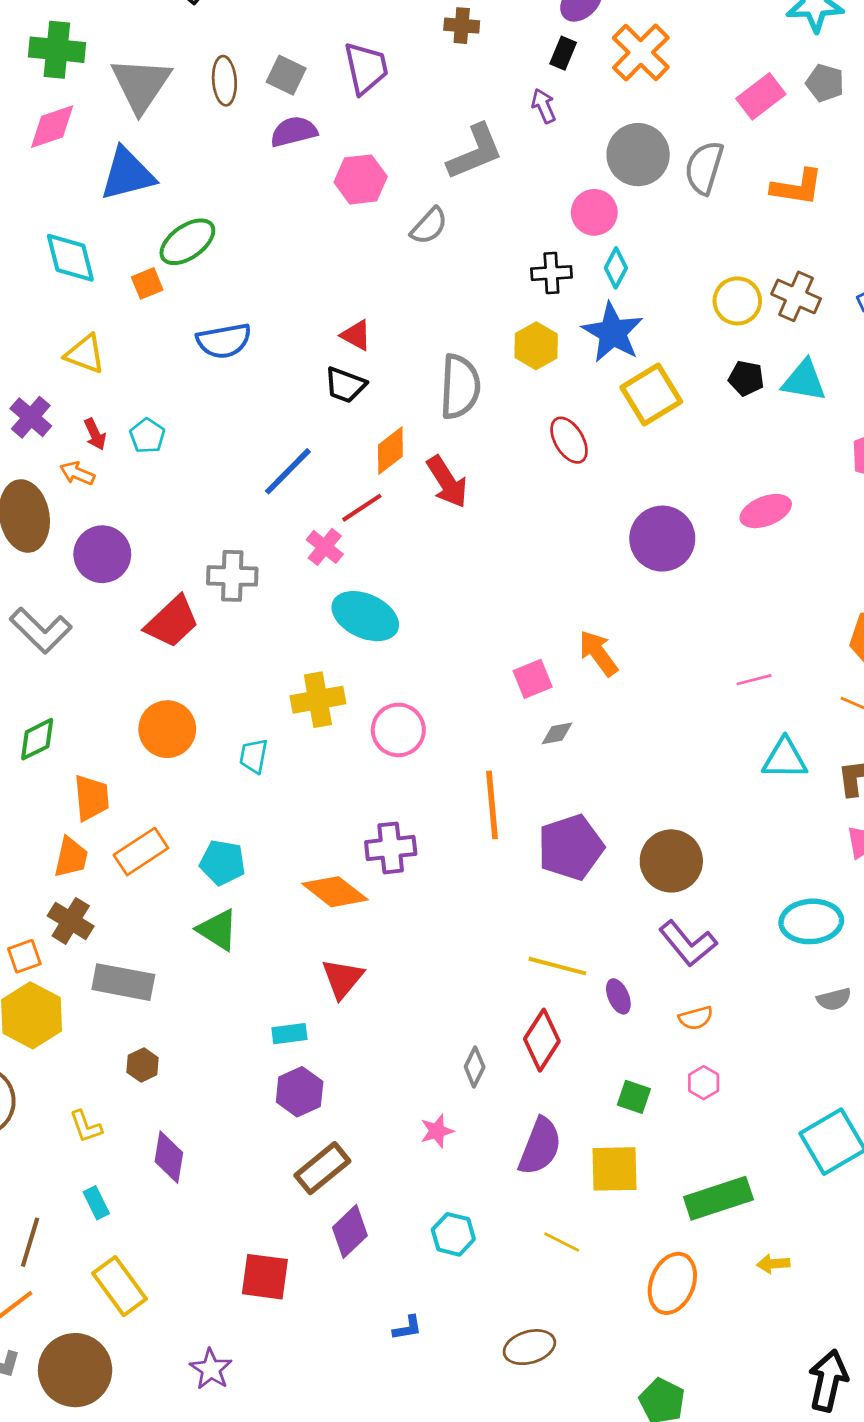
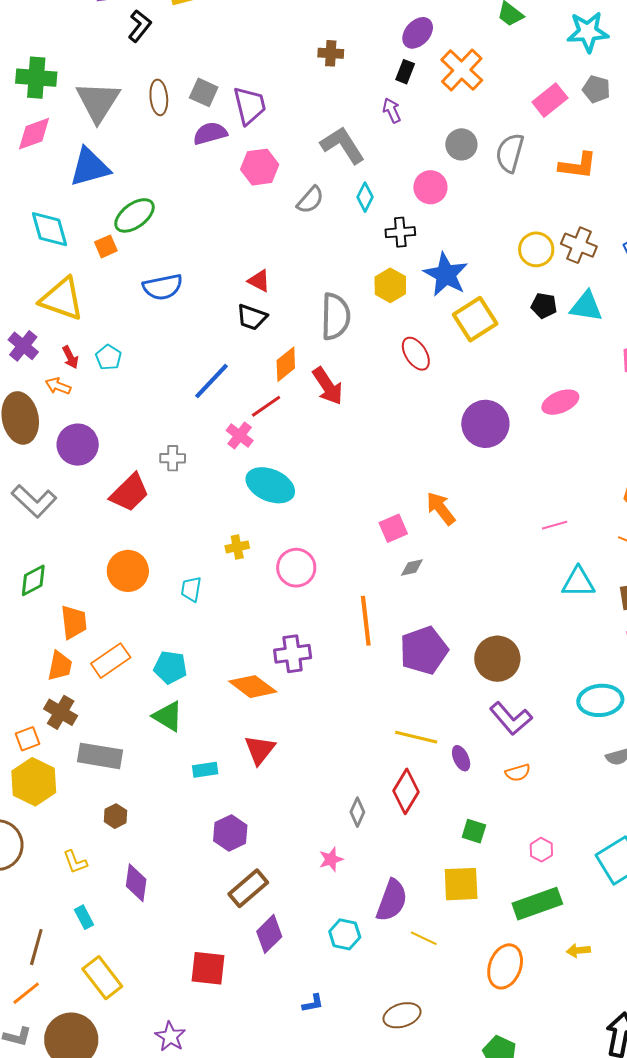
purple trapezoid: (366, 68) -> (249, 106), moved
gray L-shape: (475, 152) -> (343, 145), turned -99
gray circle: (638, 155) -> (461, 144), size x0.7
cyan diamond: (616, 268) -> (365, 197), moved
yellow triangle: (85, 354) -> (62, 299), size x1.5
gray cross: (232, 576) -> (173, 458), size x0.7
yellow cross: (318, 700) -> (237, 547), size x0.6
cyan rectangle: (289, 1034) -> (205, 770), moved
pink hexagon: (704, 1083) -> (541, 850), moved
purple semicircle: (540, 1146) -> (392, 900), moved

